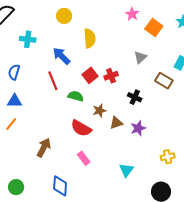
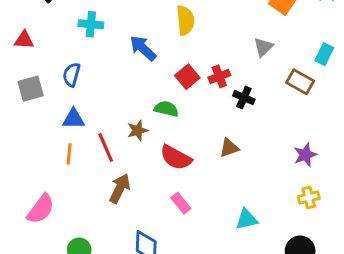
red line: (53, 81) -> (106, 147), moved
black cross: (135, 97) -> (244, 98), moved
brown star: (99, 111) -> (138, 130), moved
orange line: (11, 124) -> (69, 154), turned -32
purple star: (138, 128) -> (305, 155), moved
cyan triangle: (126, 170) -> (246, 219), turned 42

